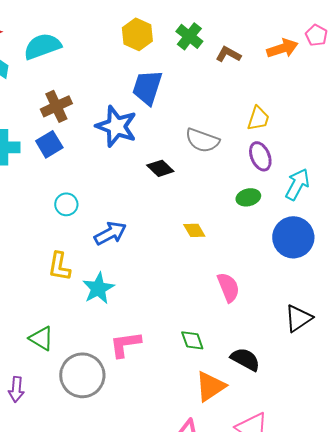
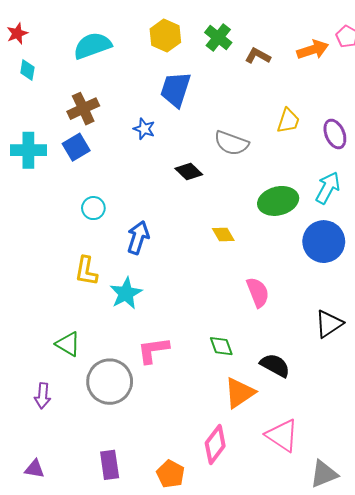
cyan semicircle: (42, 46) -> (92, 46), moved
blue star: (116, 126) -> (144, 129), size x0.5
purple ellipse: (260, 156) -> (335, 134), moved
green ellipse: (248, 197) -> (278, 201), size x1.6
blue arrow: (110, 233) -> (138, 237), turned -44

